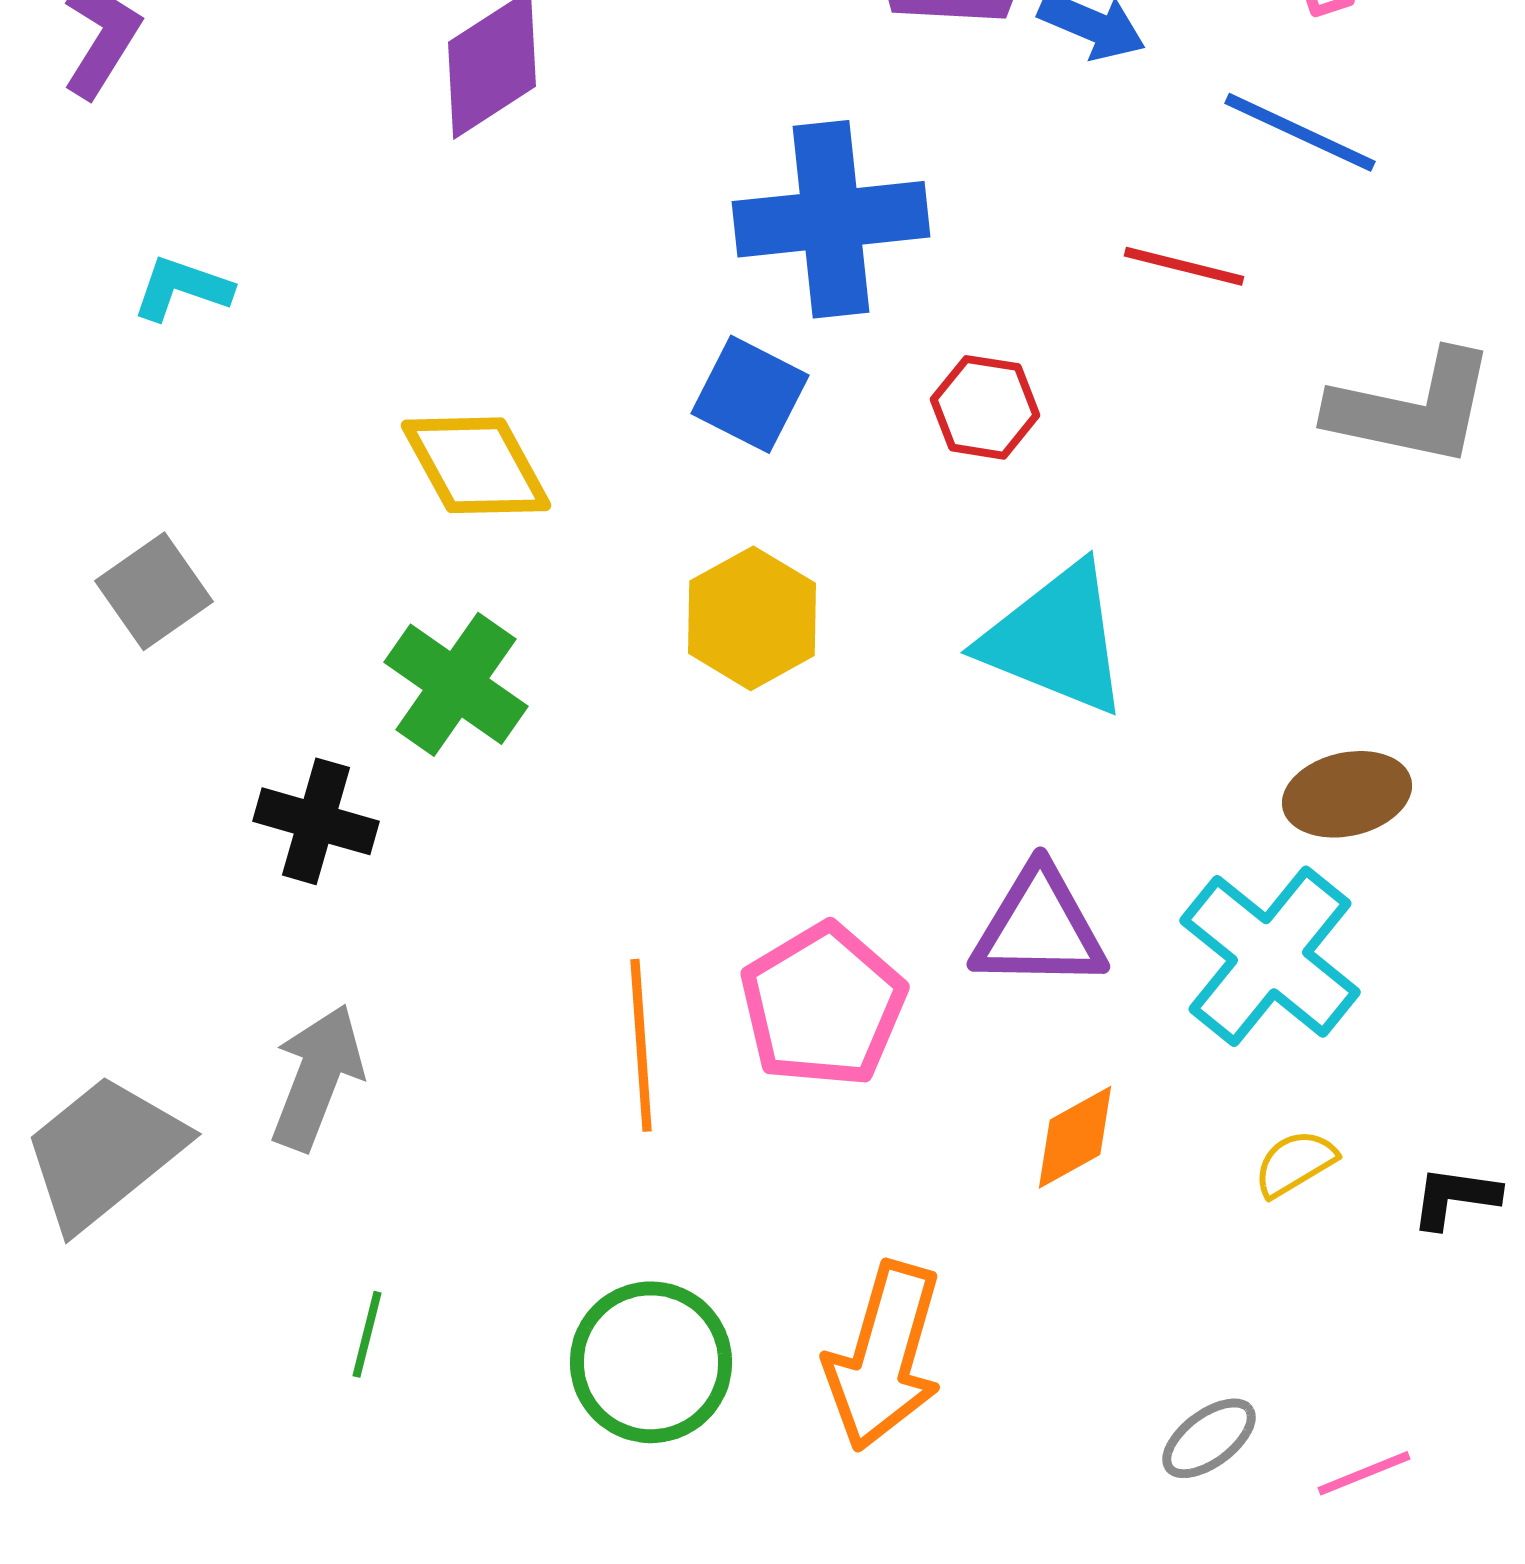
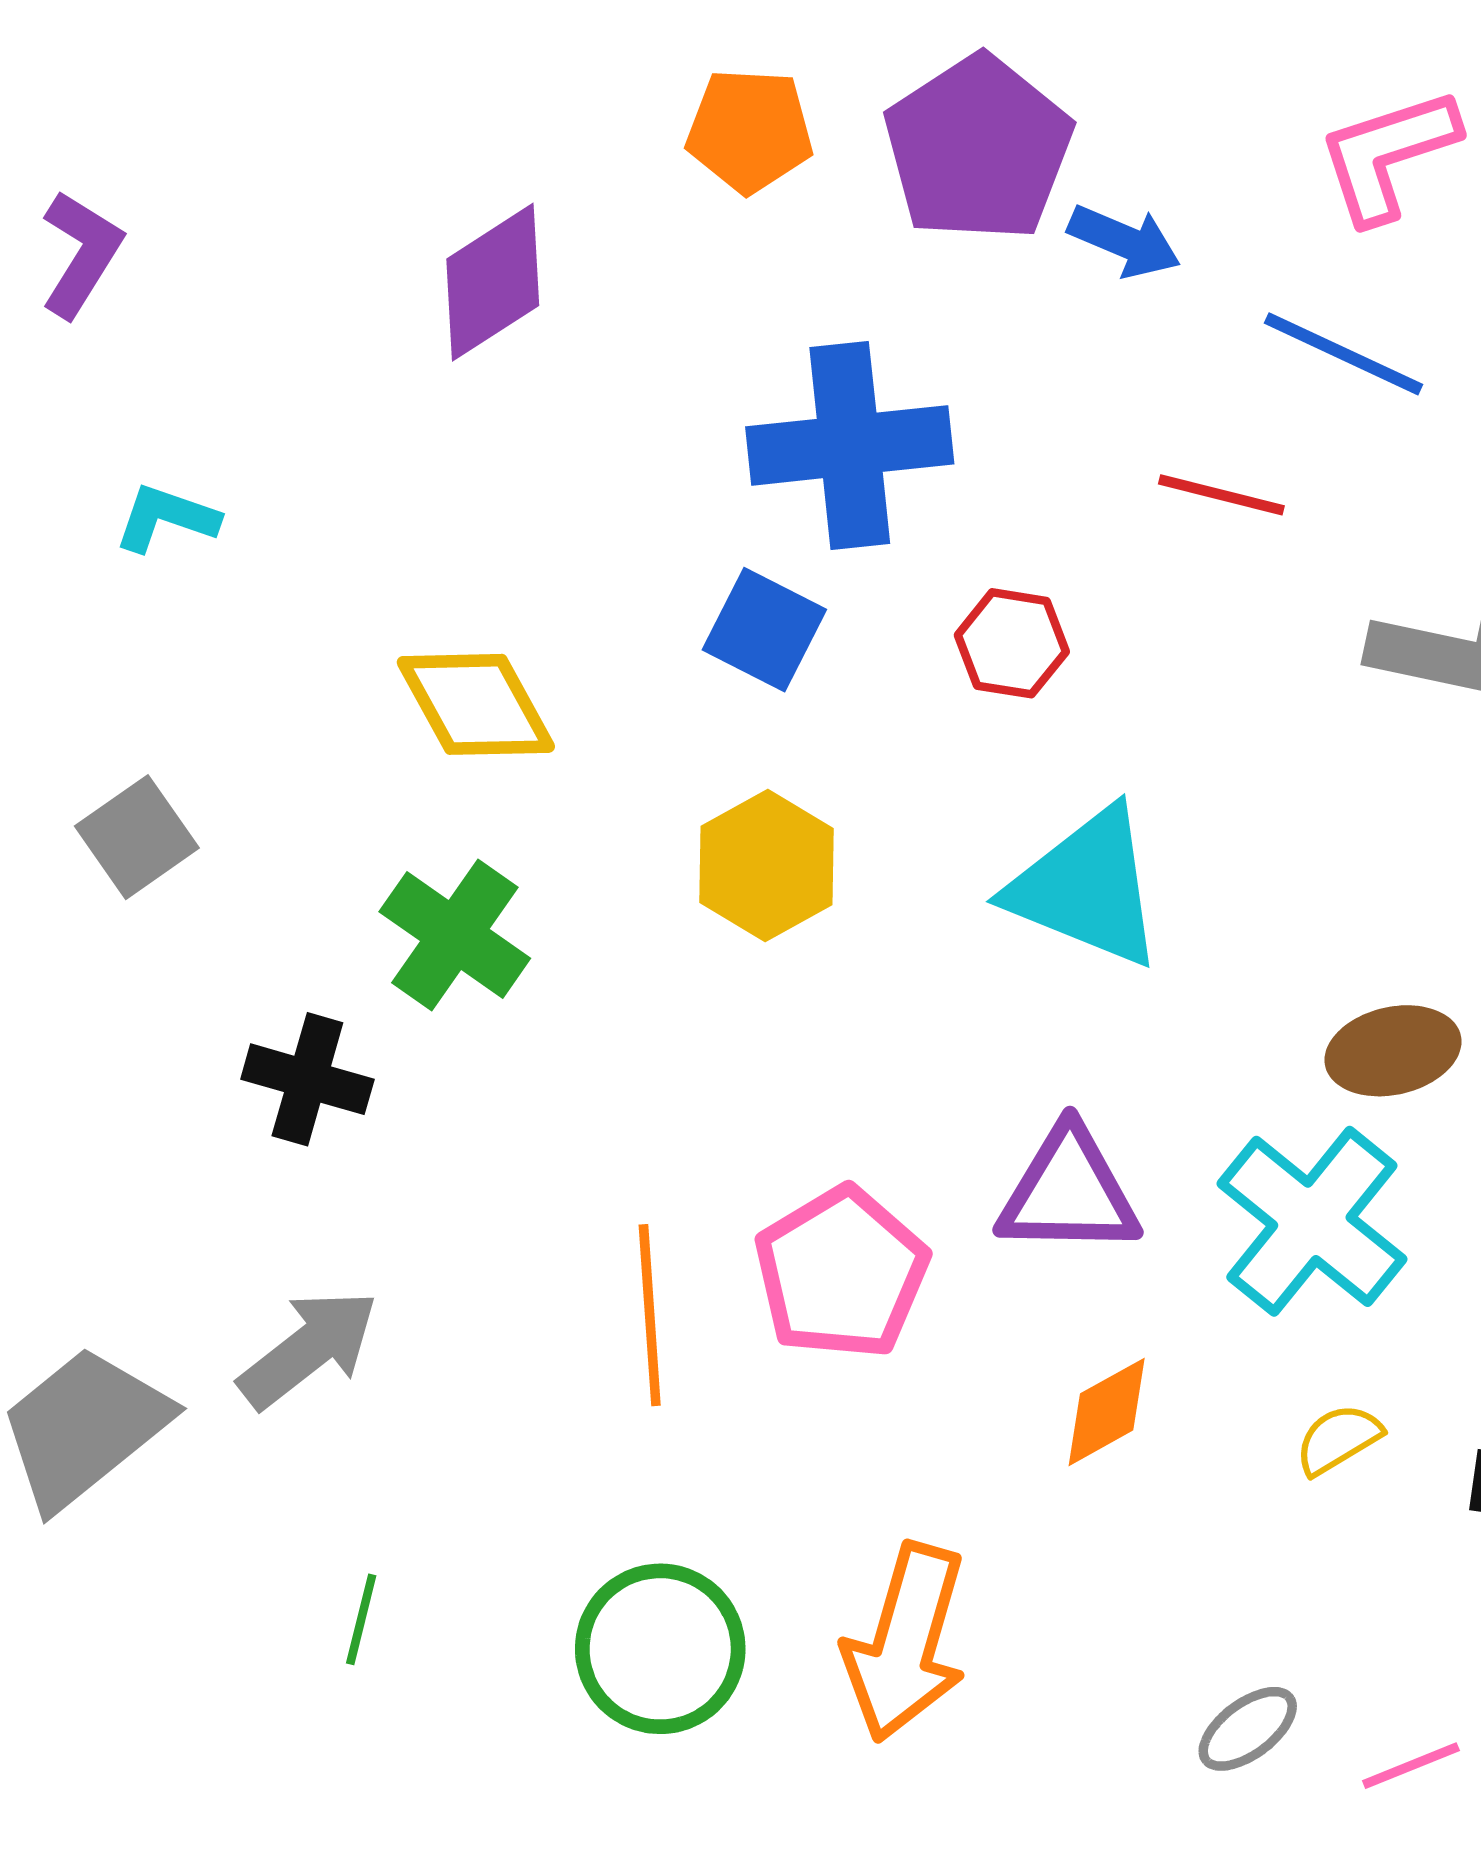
gray arrow: (317, 1077) -> (309, 1349), turned 31

